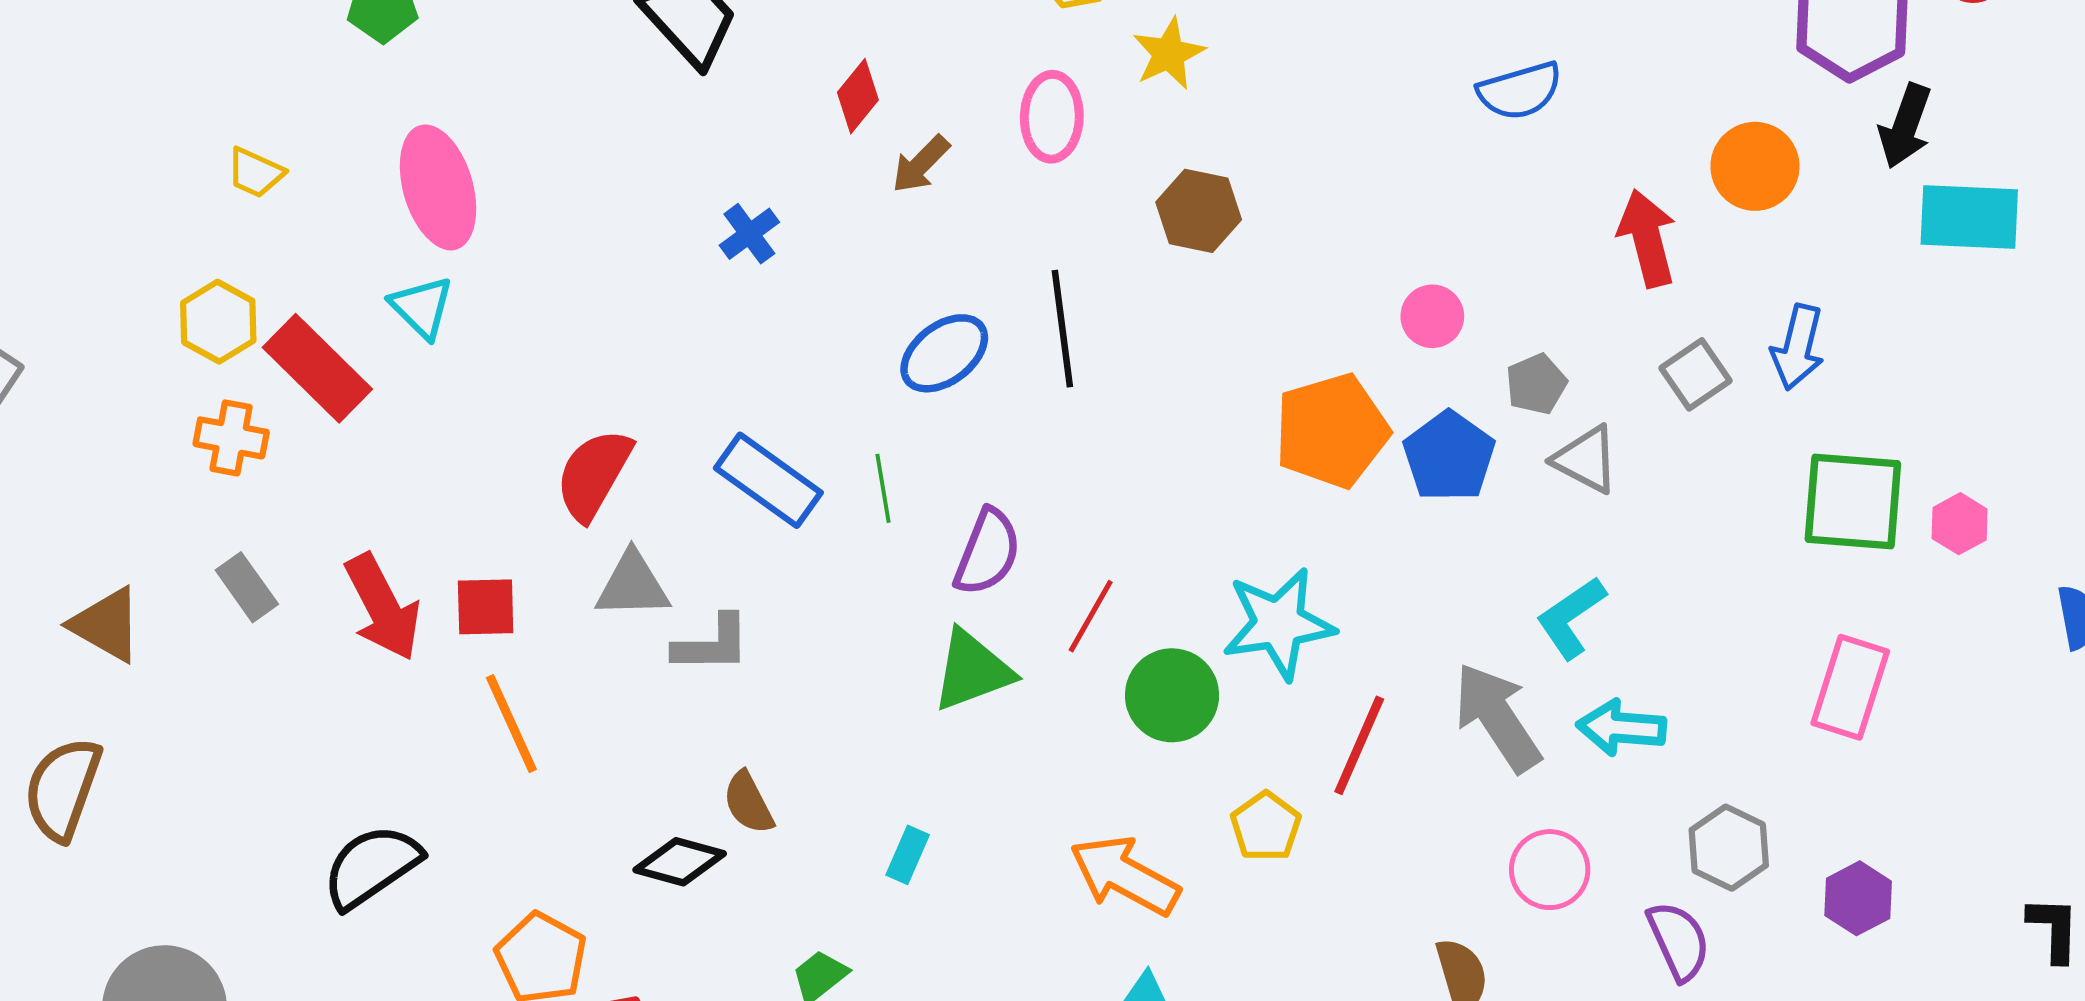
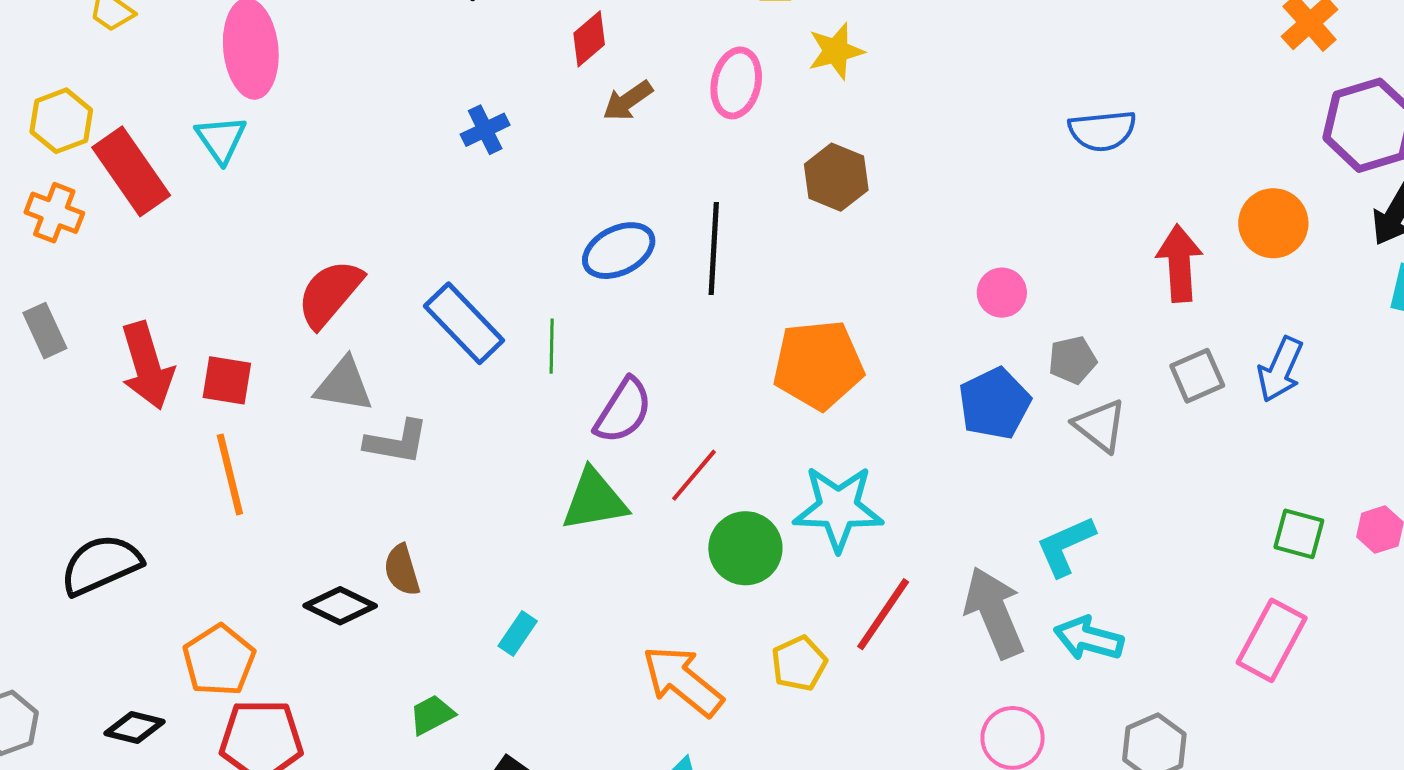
orange pentagon: (1332, 431) -> (818, 365), moved
green square: (1853, 501) -> (1299, 534), moved, size x0.6

